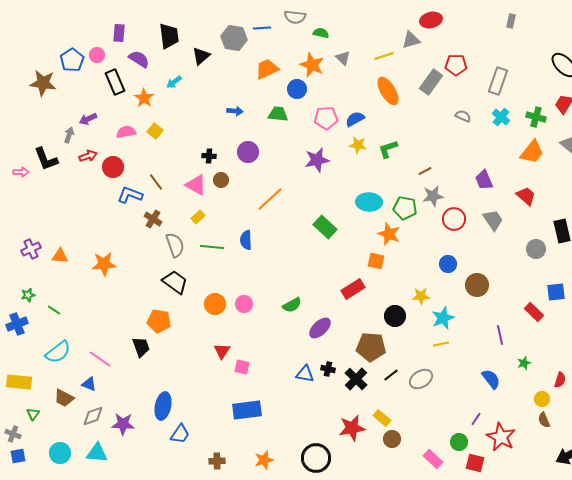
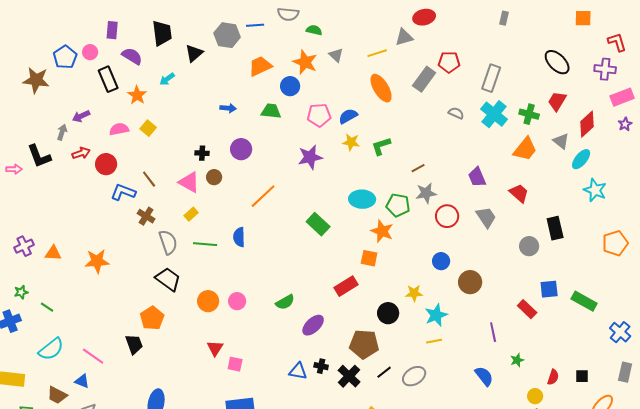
cyan cross: (501, 117) -> (494, 114), size x1.5
orange pentagon: (159, 321) -> (152, 318), turned 30

